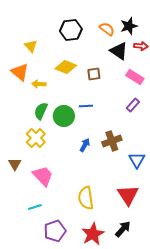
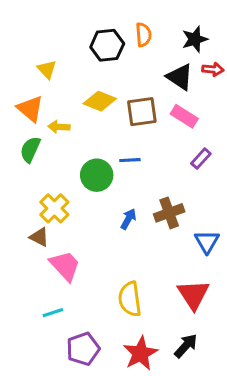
orange semicircle: (107, 29) -> (143, 35), moved, turned 49
brown square: (94, 74) -> (142, 112), size x1.5
pink rectangle: (135, 77) -> (184, 116), moved
green semicircle: (41, 111) -> (30, 149), moved
brown triangle: (15, 164) -> (39, 237), moved, turned -32

